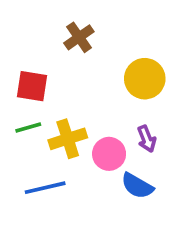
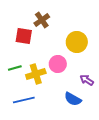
red square: (32, 86) -> (24, 36), moved
purple arrow: (147, 139) -> (87, 80), moved, turned 144
pink circle: (109, 154) -> (58, 64), moved

